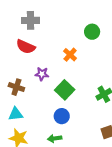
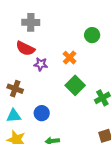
purple star: (42, 74) -> (41, 64), moved
green square: (65, 90) -> (75, 85), moved
blue circle: (62, 116) -> (42, 113), moved

